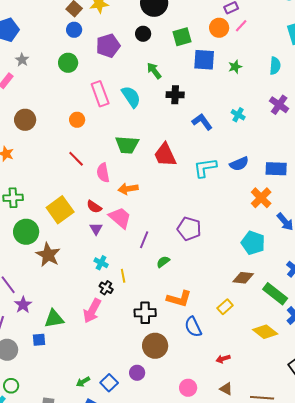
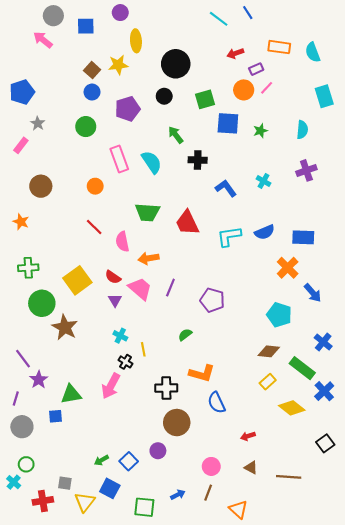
purple cross: (279, 105) -> (306, 170), turned 36
purple line: (144, 240) -> (170, 288), moved
yellow rectangle: (225, 307) -> (268, 382), moved

